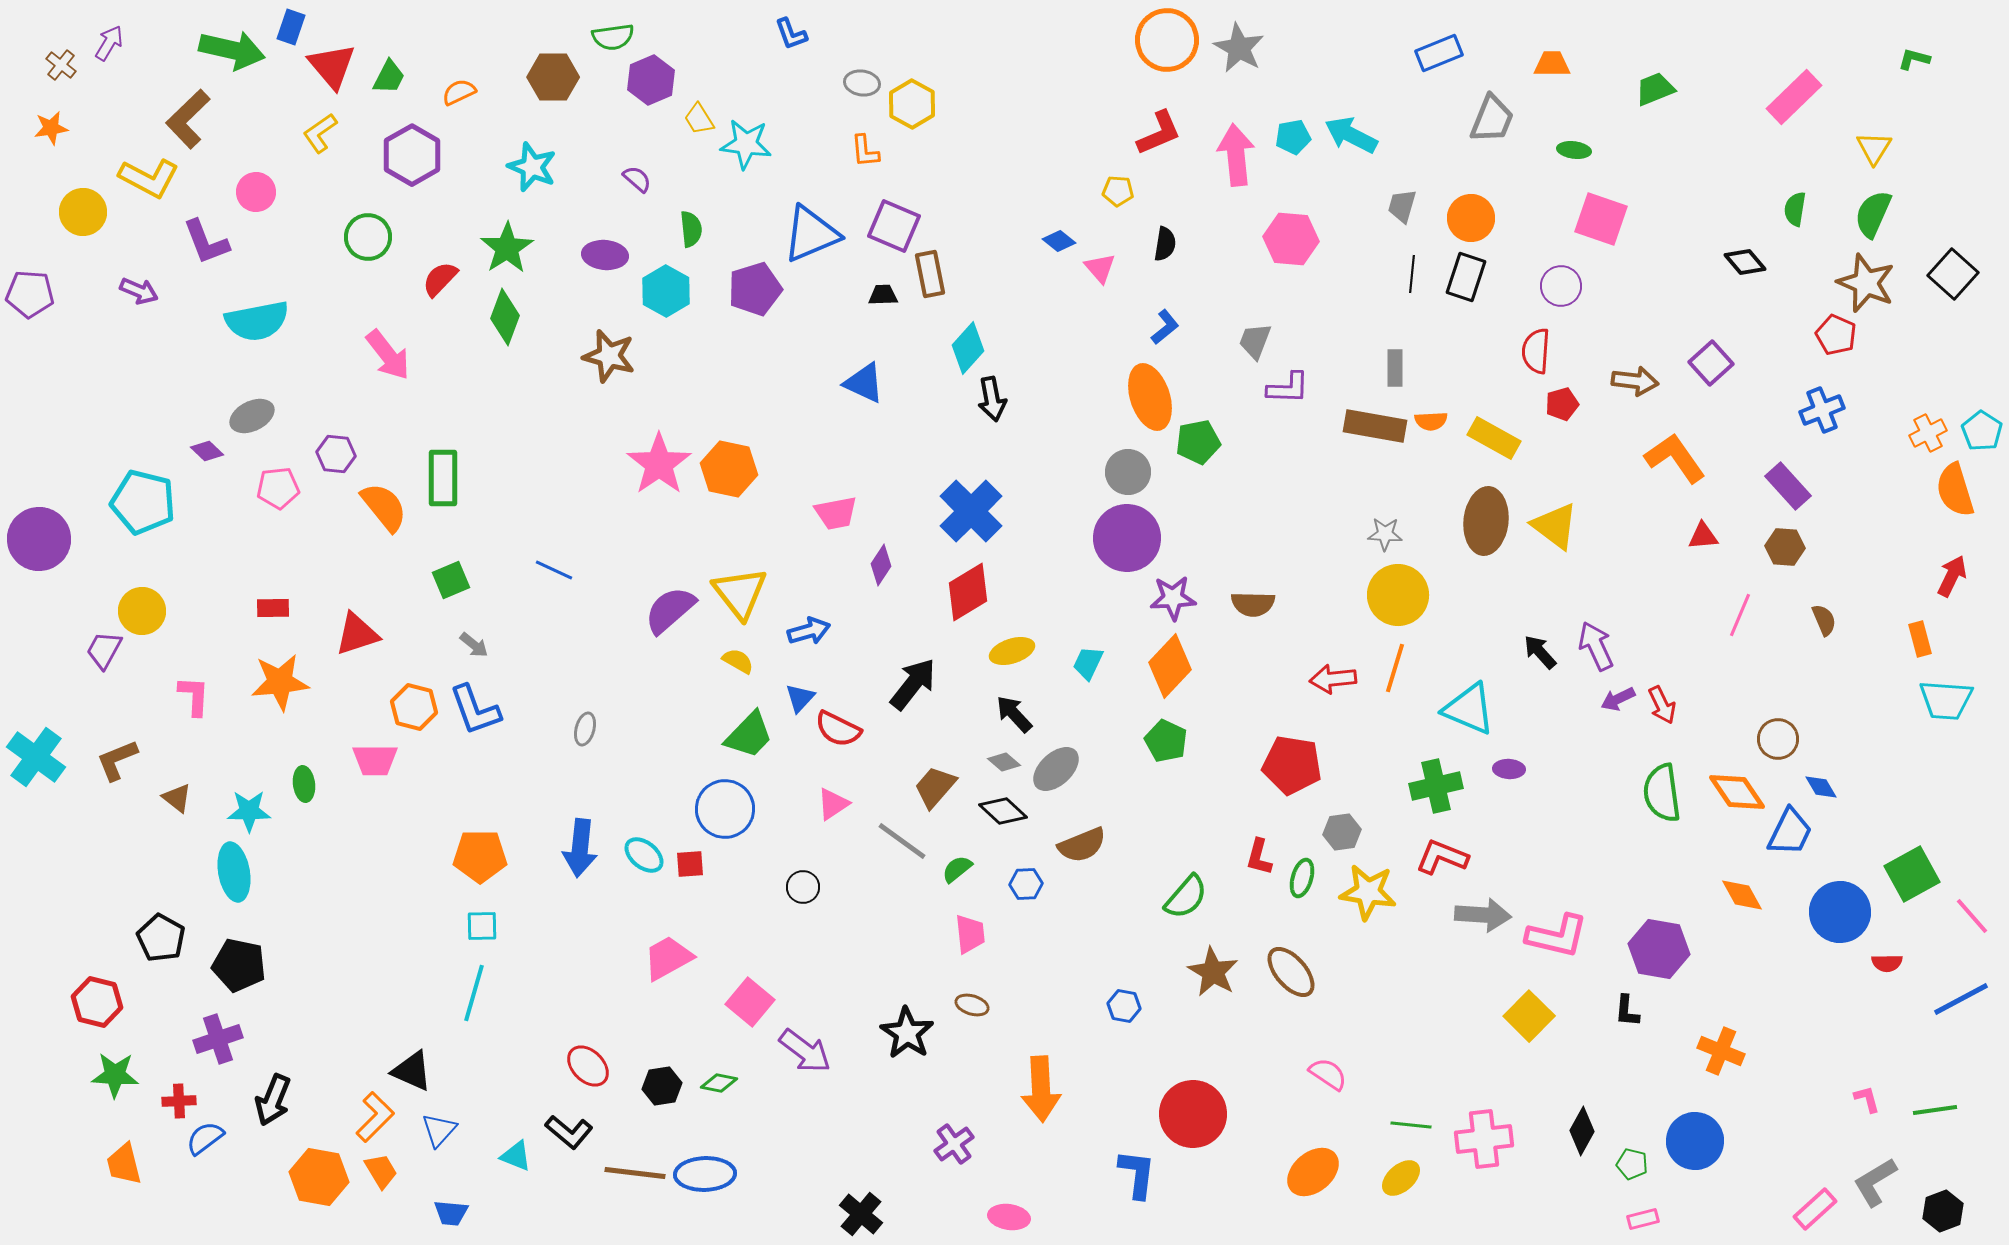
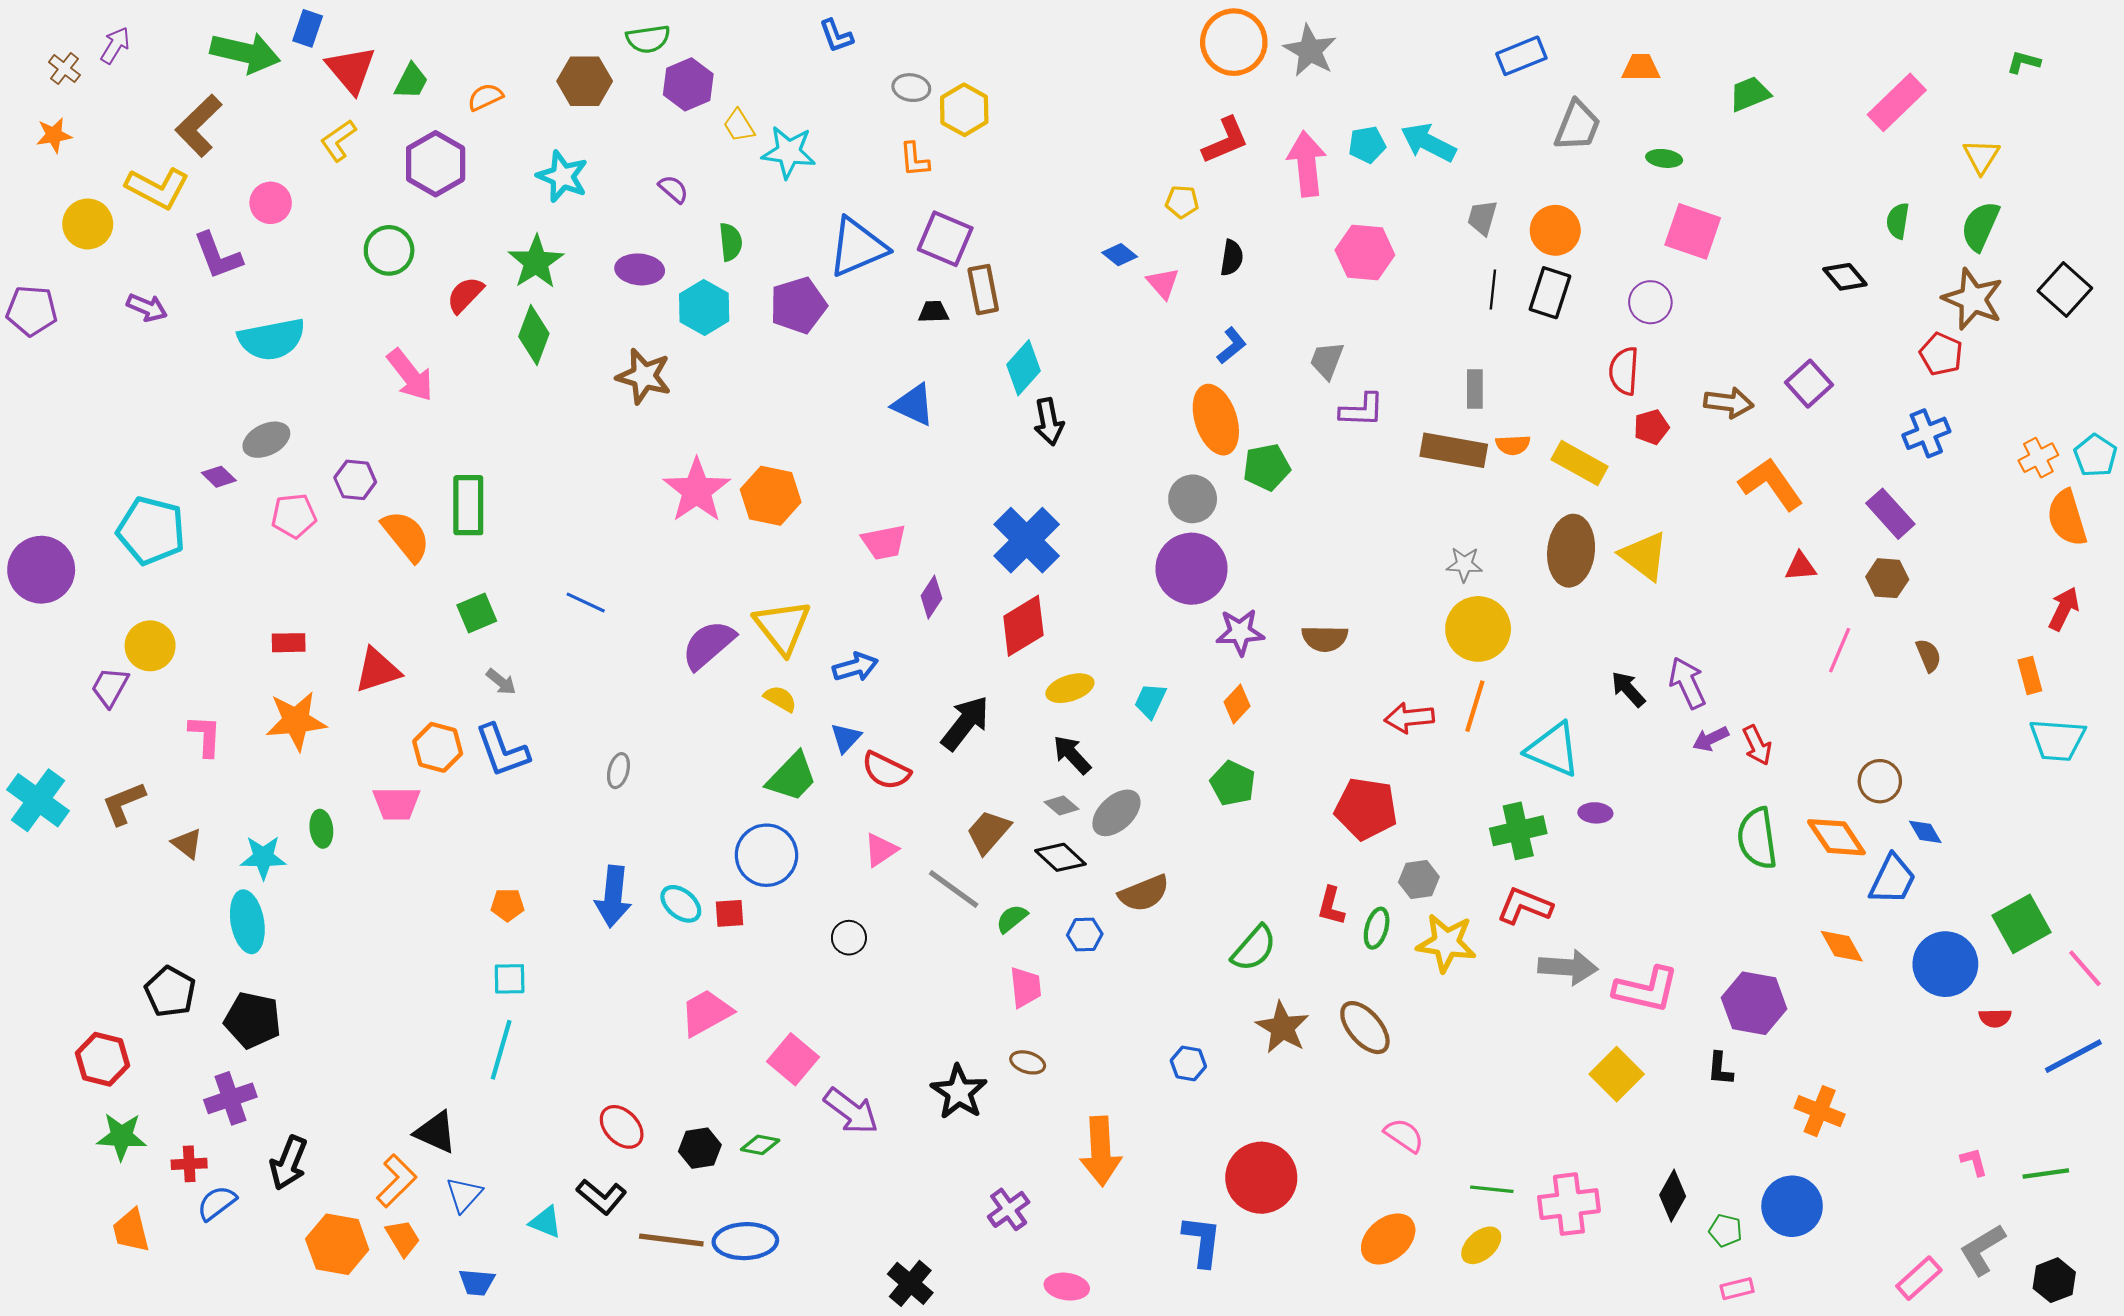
orange diamond: (1170, 666) -> (1237, 704), size x0.6
orange pentagon: (480, 856) -> (507, 905), size x0.6

